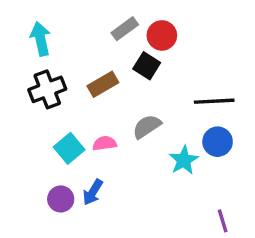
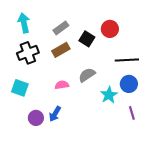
gray rectangle: (125, 29) -> (61, 28), moved
red circle: (162, 35) -> (110, 29), moved
cyan square: (69, 148) -> (20, 88), moved, turned -30
purple line: (223, 221) -> (132, 113), moved

